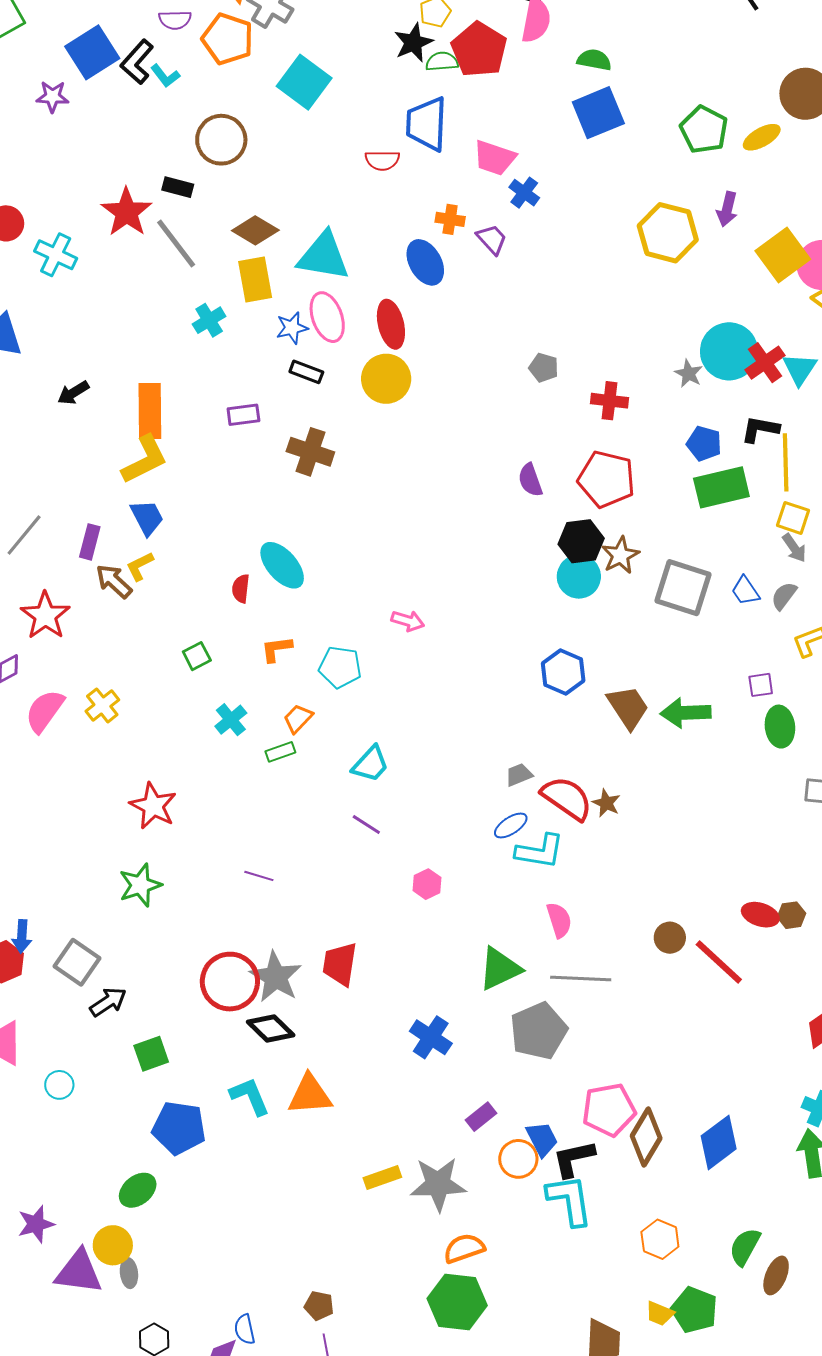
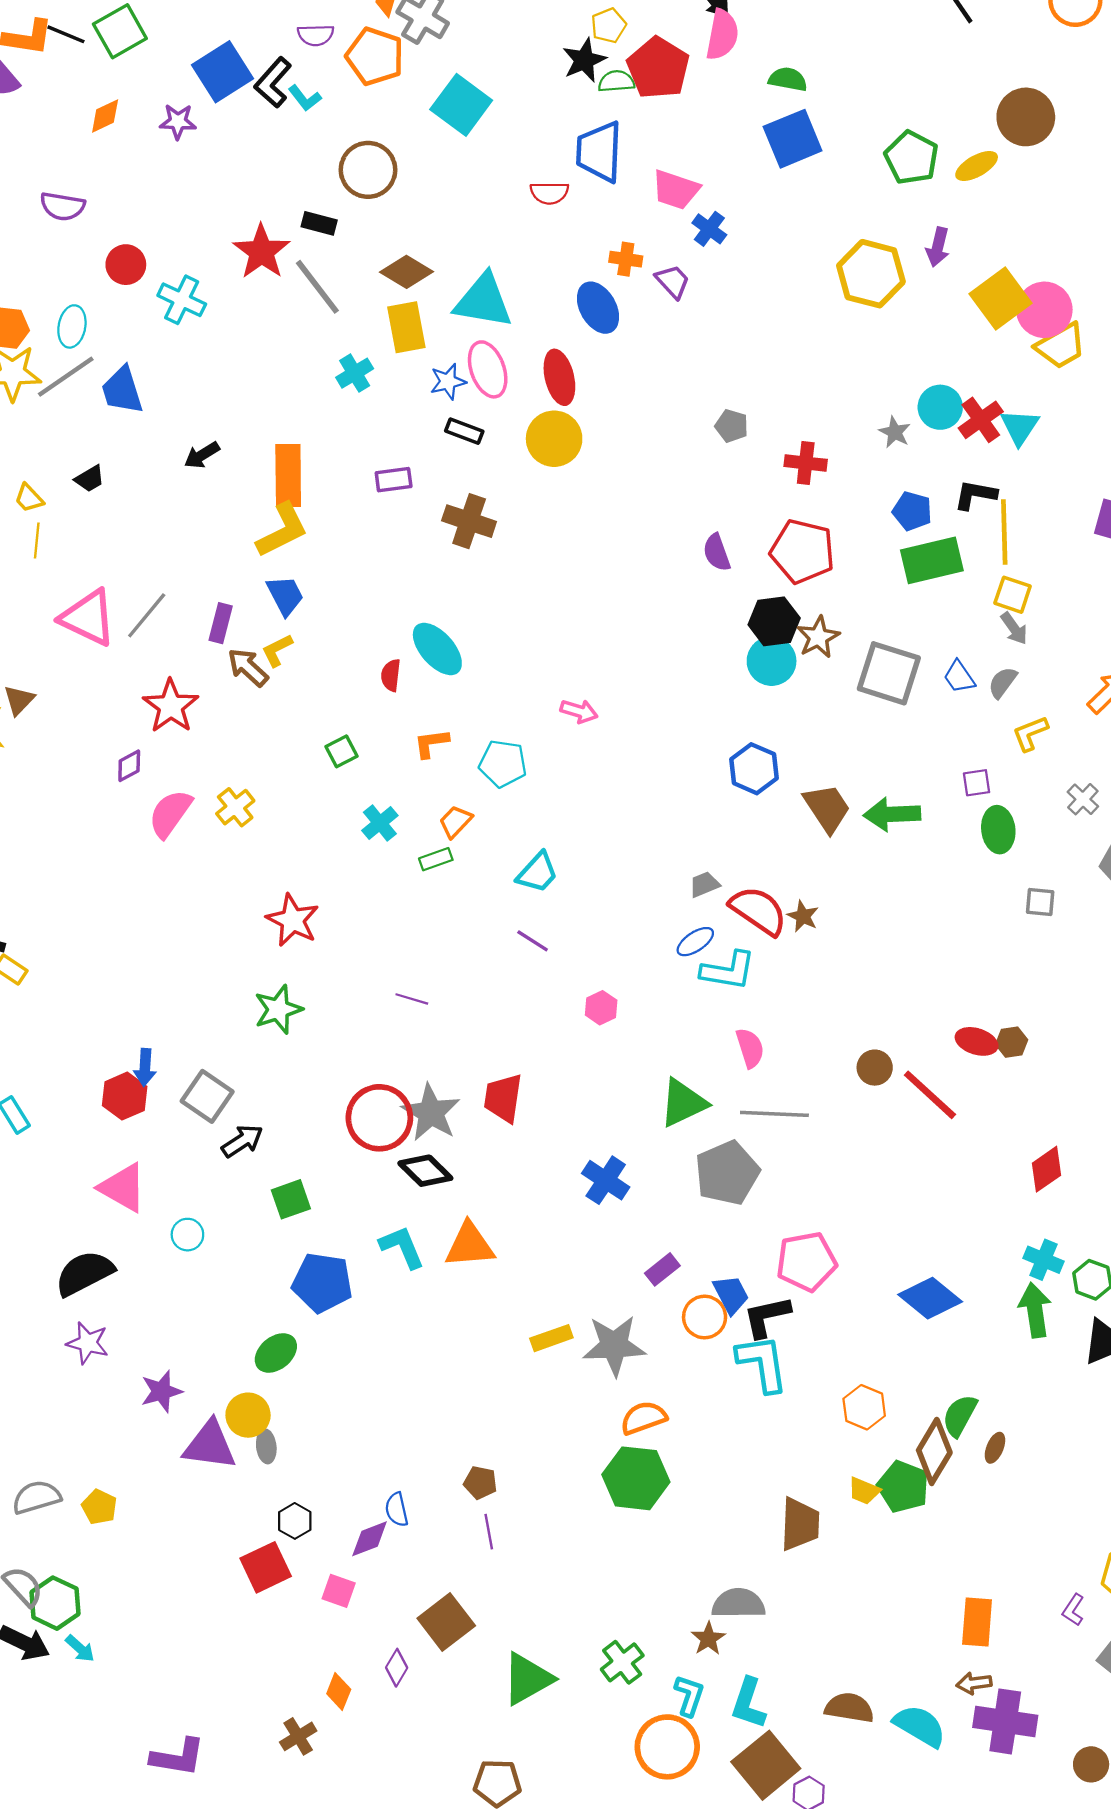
cyan circle: (729, 351) -> (940, 407), size x0.7
brown diamond: (646, 1137) -> (934, 1451), moved
blue diamond: (719, 1142) -> (930, 1298), turned 76
brown ellipse: (776, 1275) -> (995, 1448), size x0.7

